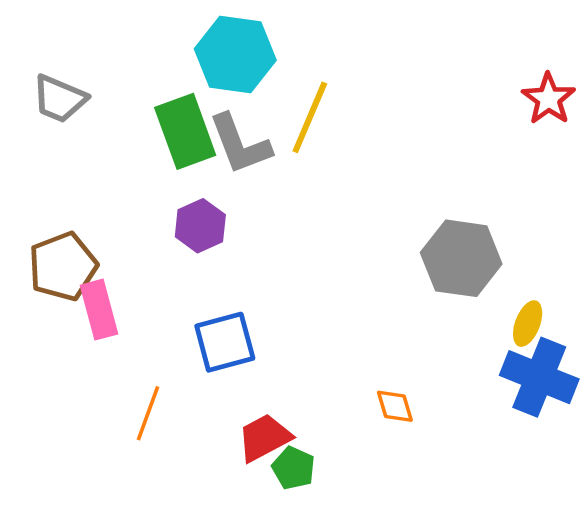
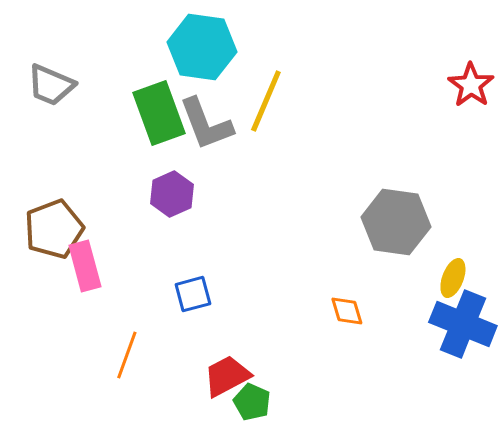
blue square: (225, 342) -> (193, 294), size x0.7
orange diamond: (395, 406) -> (347, 311), moved

